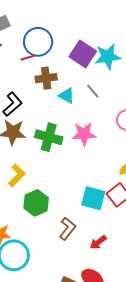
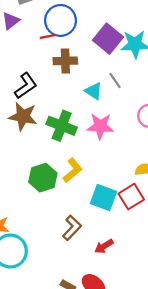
cyan triangle: (67, 96) -> (94, 91), moved
yellow L-shape: (17, 175) -> (73, 170), moved
green hexagon: (36, 203) -> (43, 178), moved

